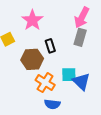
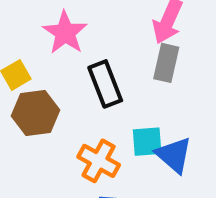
black rectangle: (50, 46) -> (105, 84), size x1.5
brown hexagon: (32, 59) -> (36, 113), moved

